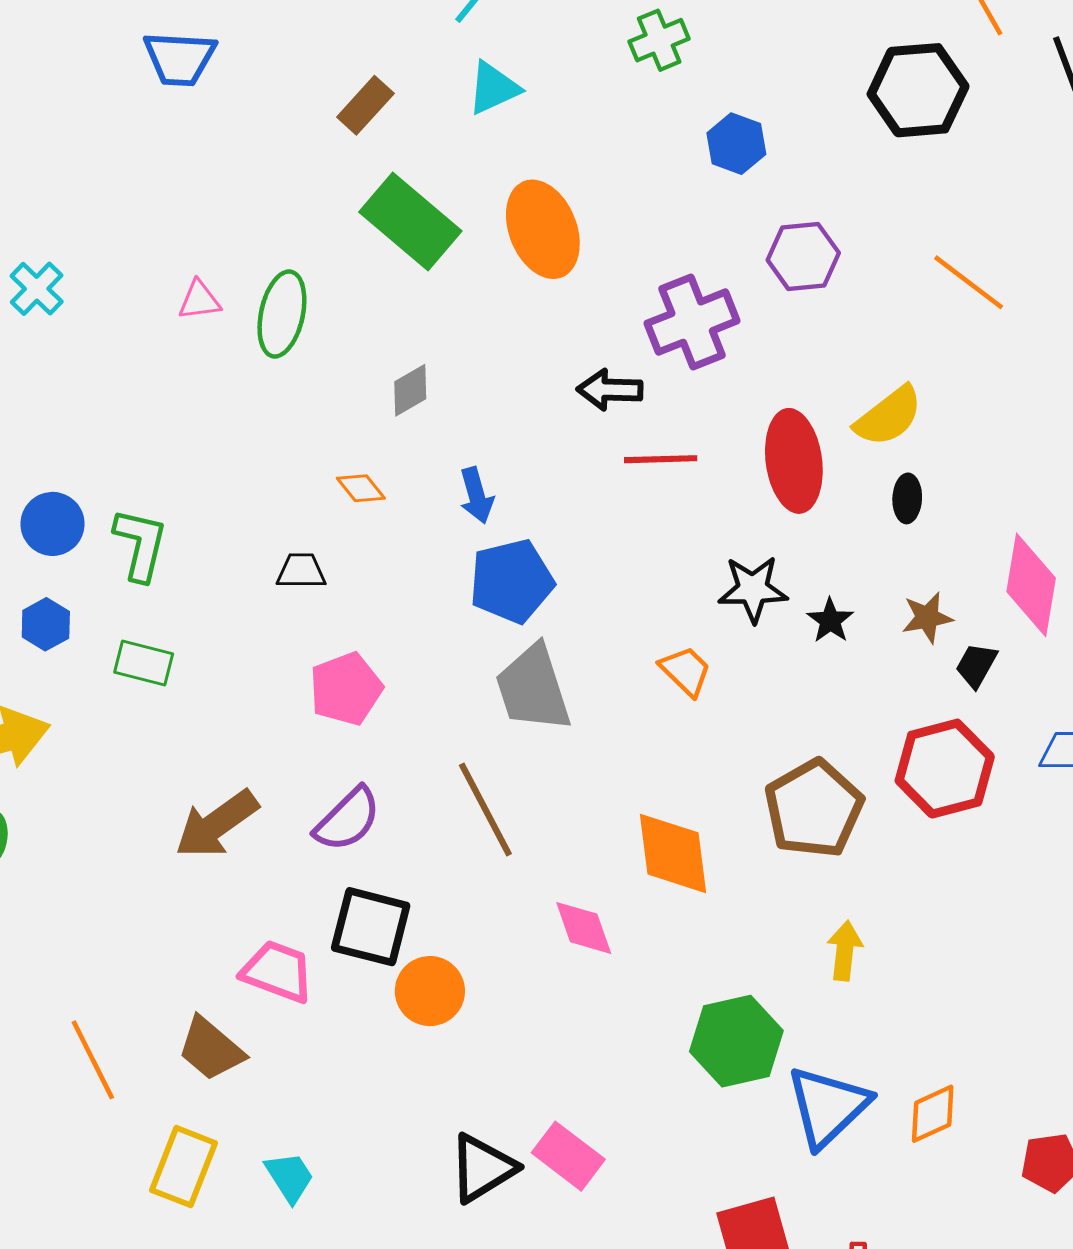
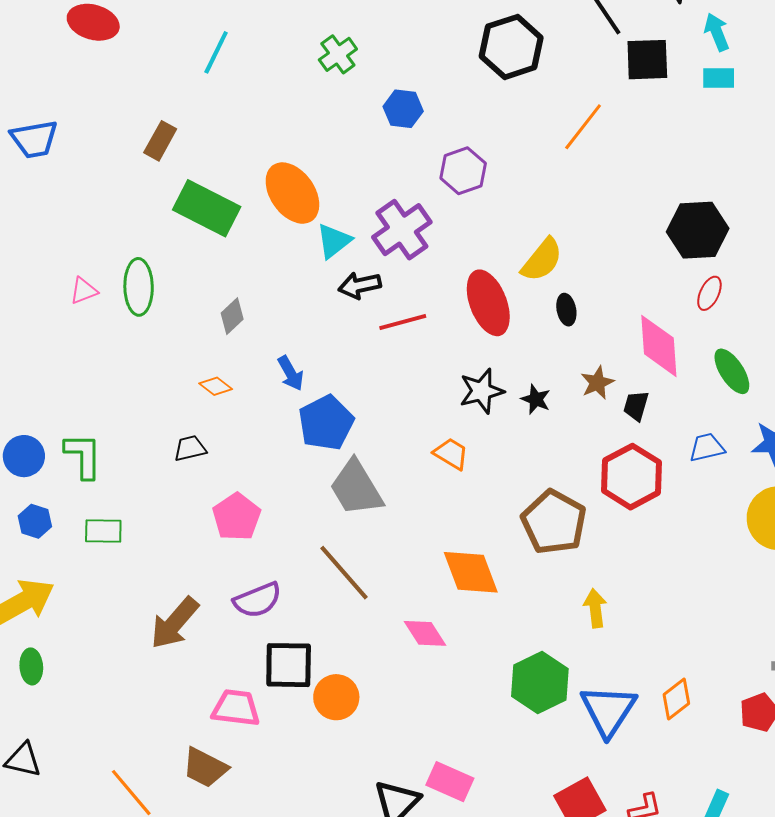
cyan triangle: (493, 88) -> (334, 241), moved
orange line: (969, 282) -> (583, 127), moved, turned -76
purple semicircle: (348, 819) -> (258, 600), turned 36

